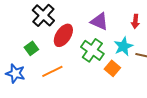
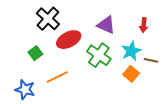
red ellipse: (63, 35) -> (69, 40), turned 30
orange square: (112, 68) -> (131, 74), moved
blue star: (15, 73) -> (25, 90), moved

